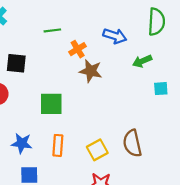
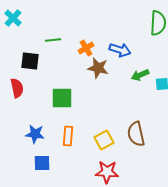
green line: (52, 30) -> (53, 40), moved
blue arrow: (115, 36) -> (120, 50), moved
green arrow: (142, 61) -> (140, 75), moved

